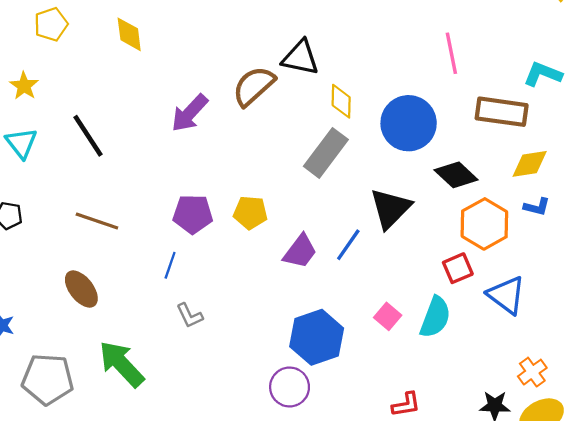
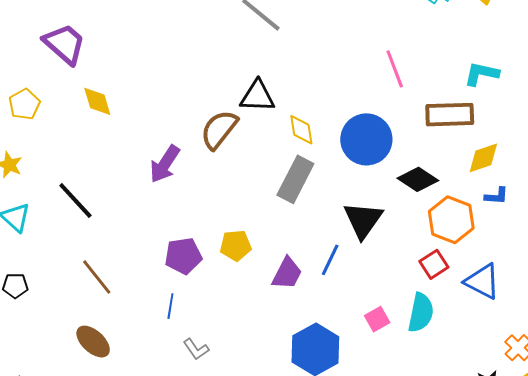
brown line: (97, 221) -> (97, 277), turned 42
pink square: (388, 316) -> (377, 319), turned 30

